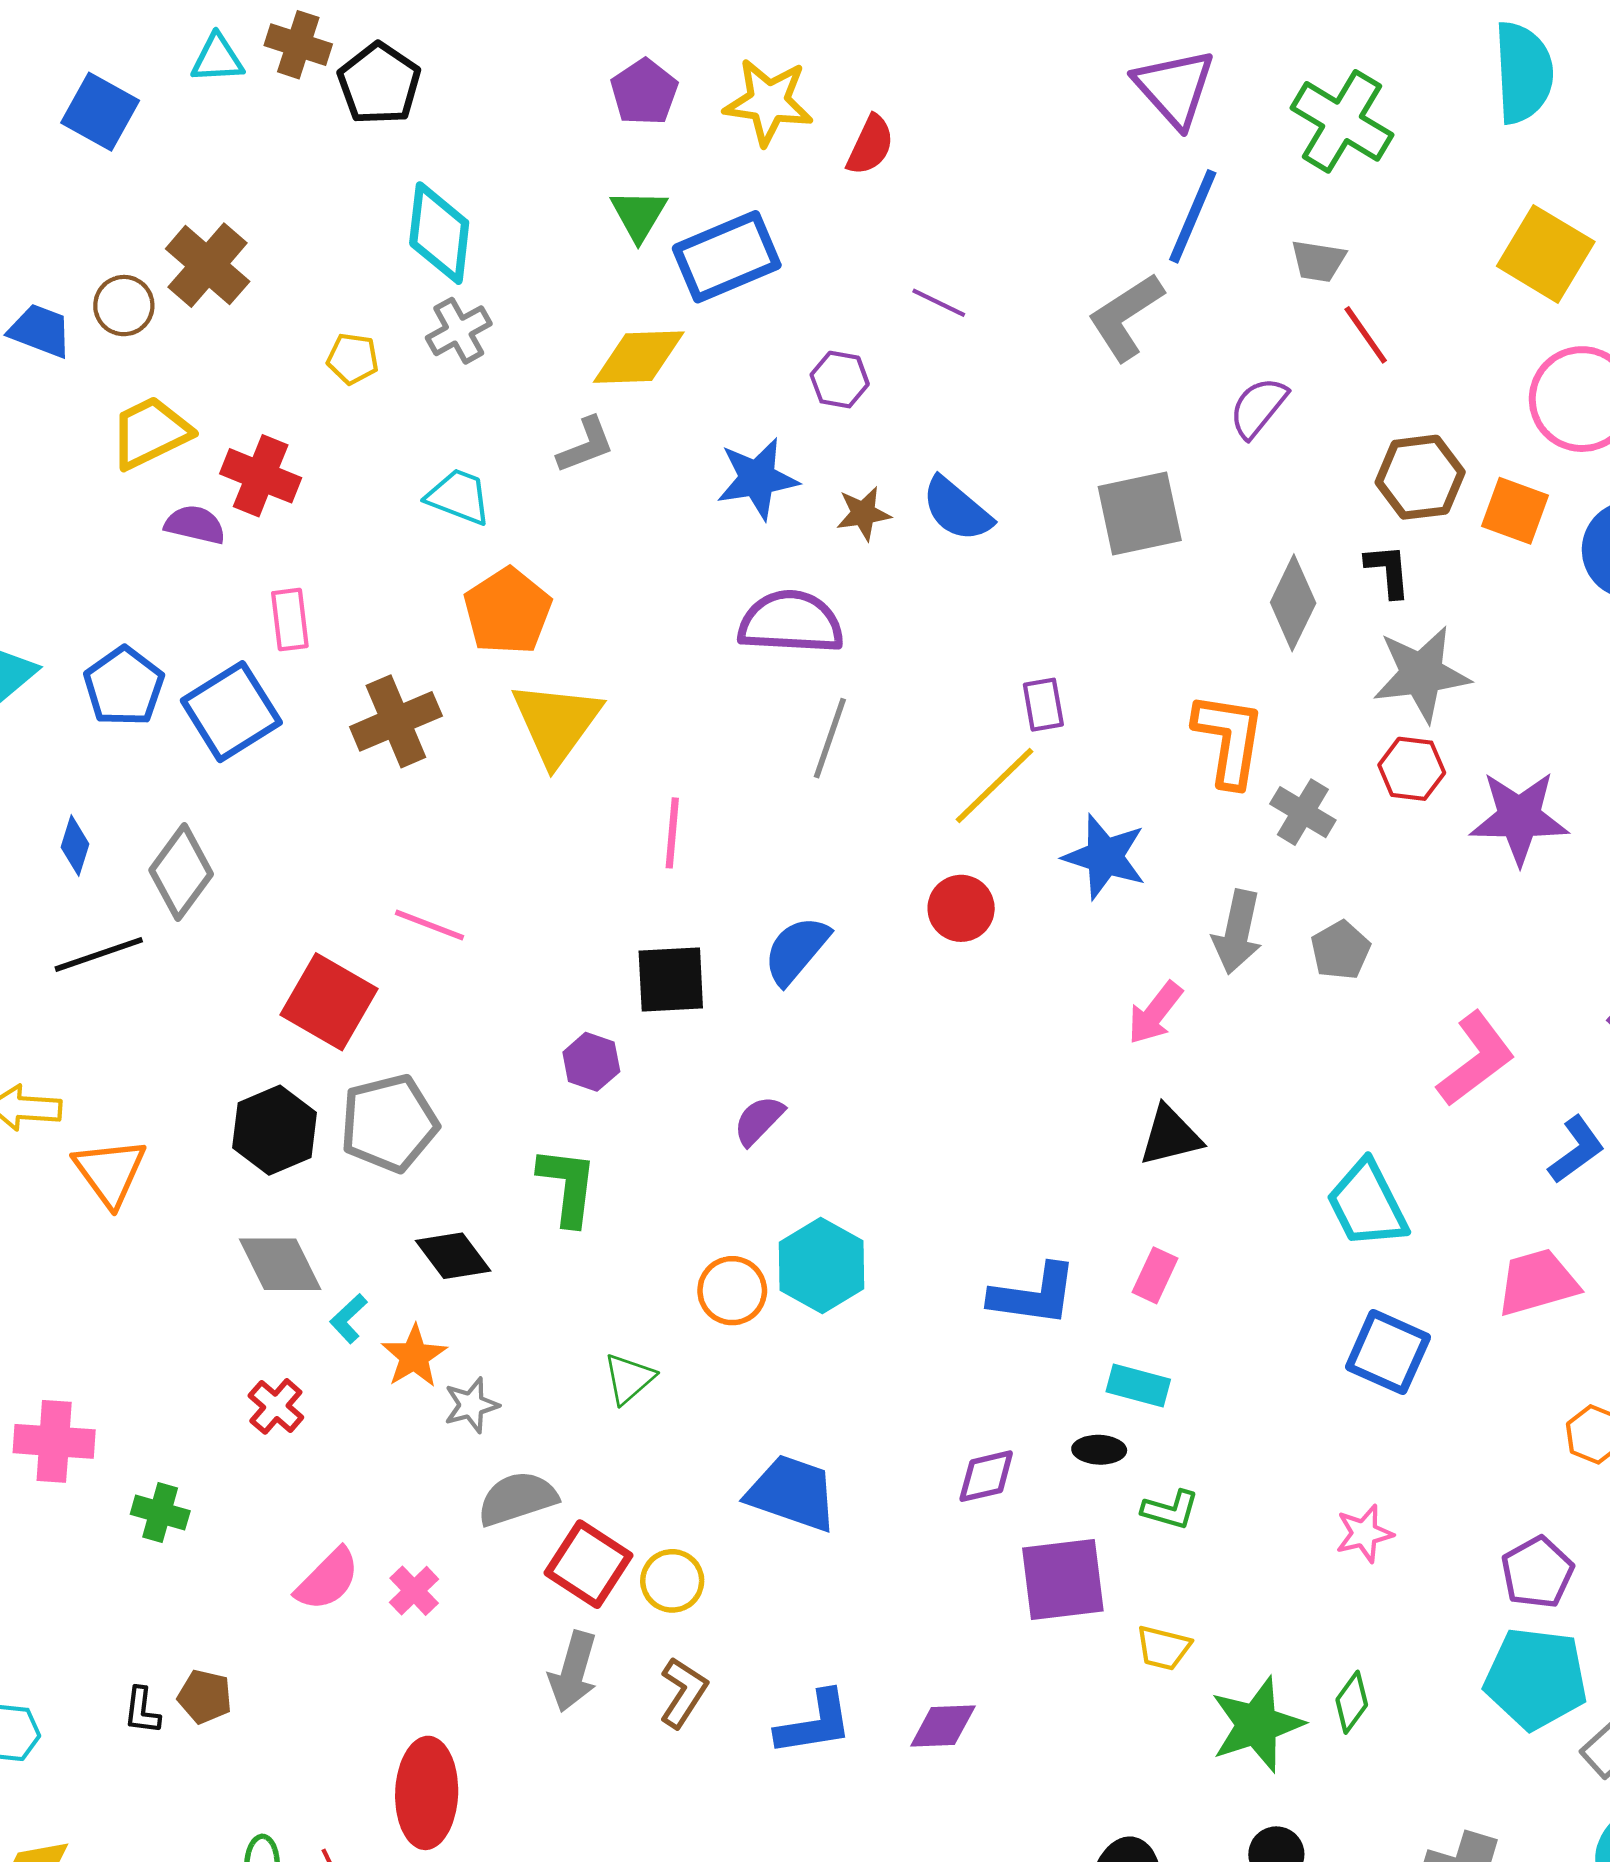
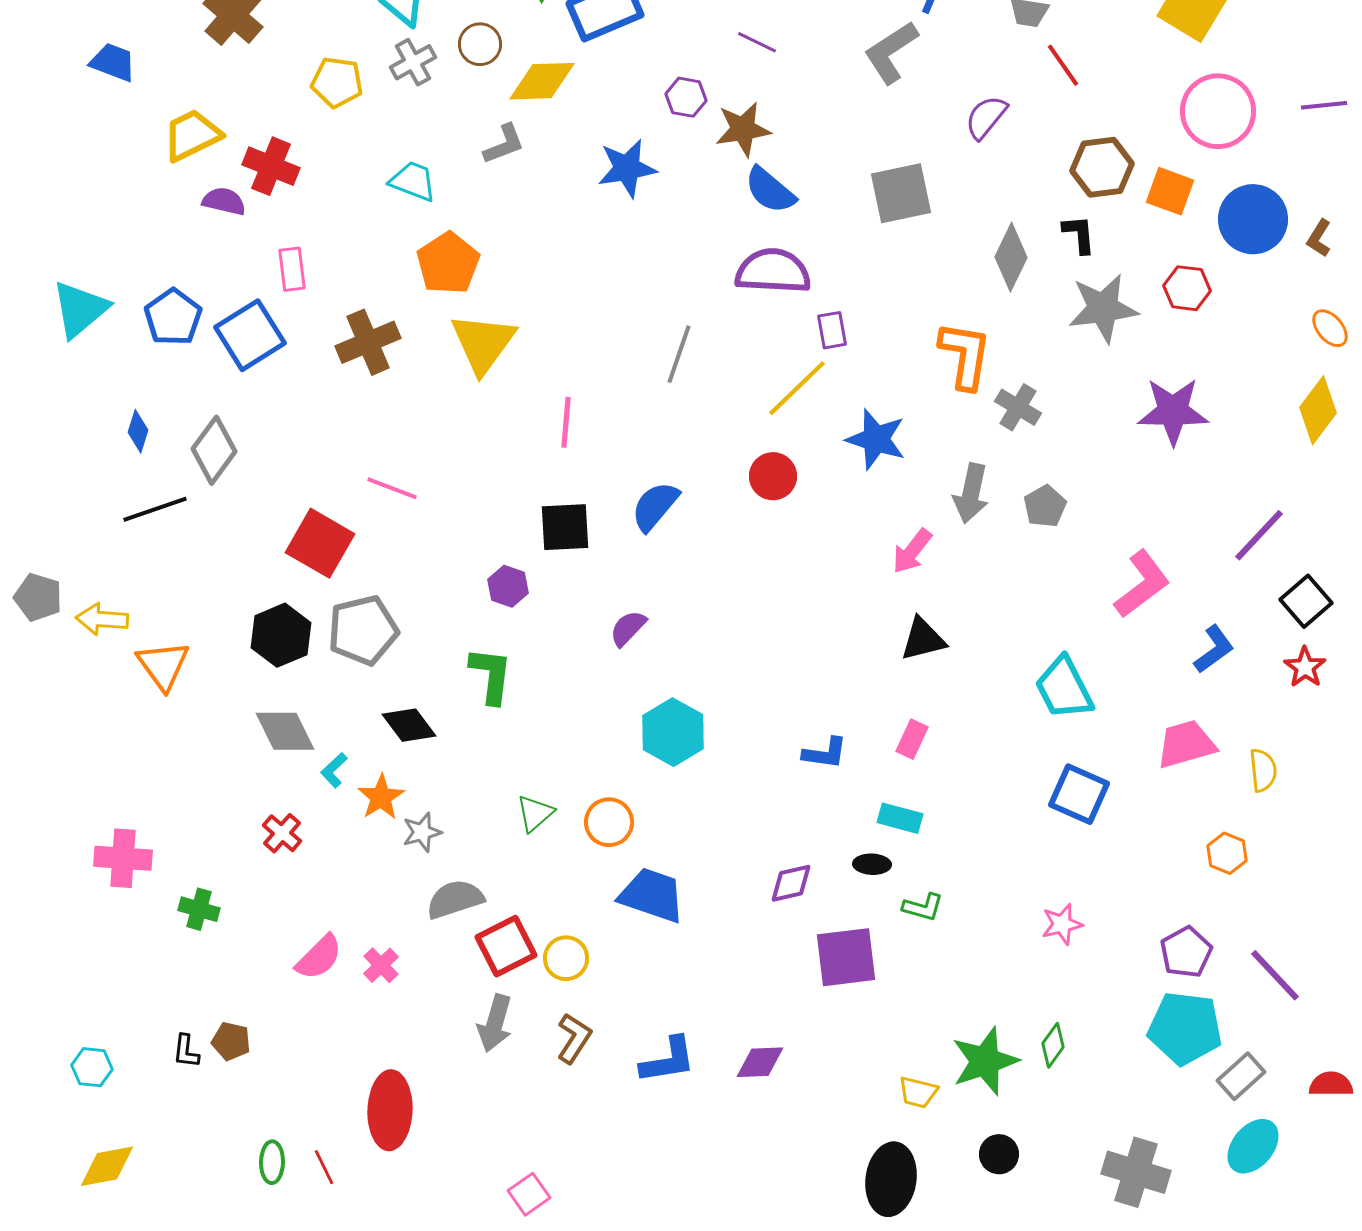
brown circle: (124, 306) -> (480, 44), moved
yellow pentagon: (353, 359) -> (337, 82), size x1.4
brown star: (863, 513) -> (743, 129), moved, size x1.4
purple semicircle: (791, 622) -> (773, 271), moved
red hexagon: (1412, 769) -> (1187, 288), moved
orange circle: (732, 1291) -> (609, 822), moved
blue L-shape: (1034, 1295) -> (825, 753), size x0.7
red square: (588, 1564) -> (506, 946), turned 30
yellow trapezoid: (1163, 1648) -> (918, 1092), moved

